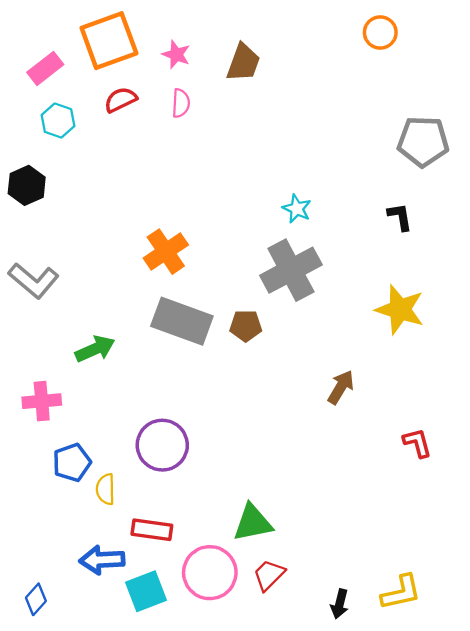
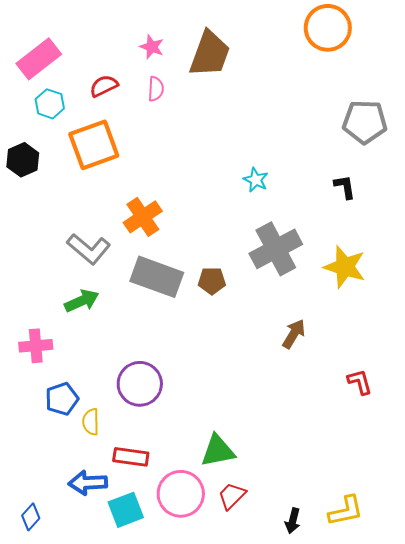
orange circle: (380, 32) -> (328, 28), size x1.6
orange square: (109, 41) -> (94, 145), moved
brown trapezoid: (243, 63) -> (210, 54), size x1.4
pink rectangle: (45, 68) -> (39, 59), size x1.4
gray cross: (291, 270) -> (276, 249), moved
gray L-shape: (34, 281) -> (89, 249), moved

